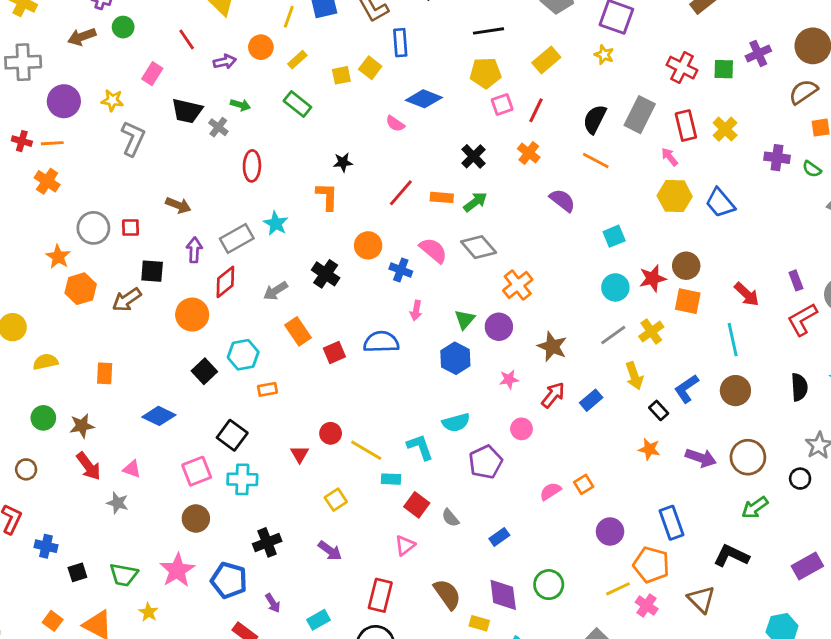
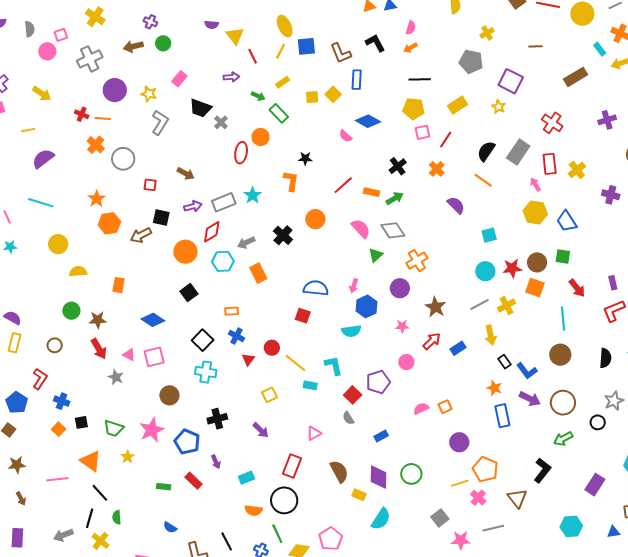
red line: (187, 39) -> (253, 56), moved
orange circle: (261, 47) -> (260, 137), moved
gray cross: (23, 62) -> (90, 59), turned -30
green square: (724, 69) -> (563, 257), moved
green arrow: (240, 105) -> (258, 96), moved
gray circle: (93, 228) -> (123, 159), moved
purple arrow: (194, 250) -> (193, 206), turned 66
blue cross: (401, 270) -> (236, 336), moved
pink arrow: (416, 310) -> (354, 286), moved
green triangle: (465, 320) -> (376, 255), moved
red square: (334, 353) -> (303, 316), moved, turned 35
cyan hexagon: (243, 355) -> (223, 261), moved
blue L-shape: (687, 389) -> (527, 371), moved, turned -100
cyan semicircle: (456, 423) -> (351, 331), moved
pink square: (197, 471) -> (154, 357), moved
red square: (417, 505) -> (353, 395), moved
blue rectangle: (672, 523) -> (502, 416), moved
black L-shape: (731, 556) -> (542, 470), turned 95
purple rectangle: (807, 566) -> (595, 485), turned -35
orange square: (53, 621) -> (59, 429), moved

